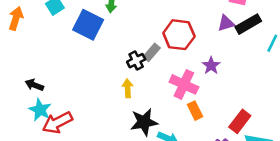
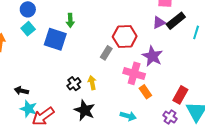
black cross: (136, 61) -> (74, 84), moved
purple star: (211, 66) -> (152, 56), size x1.5
black star: (144, 122) -> (85, 110), moved, turned -30

